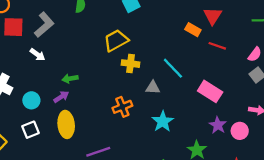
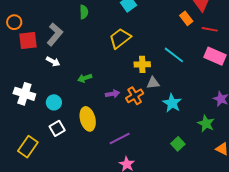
orange rectangle: (193, 30) -> (186, 18), turned 32
yellow cross: (130, 64) -> (142, 64), moved
gray triangle: (153, 87) -> (153, 83), moved
pink rectangle: (210, 91) -> (215, 56), moved
purple arrow: (61, 97) -> (113, 94), moved, turned 32

